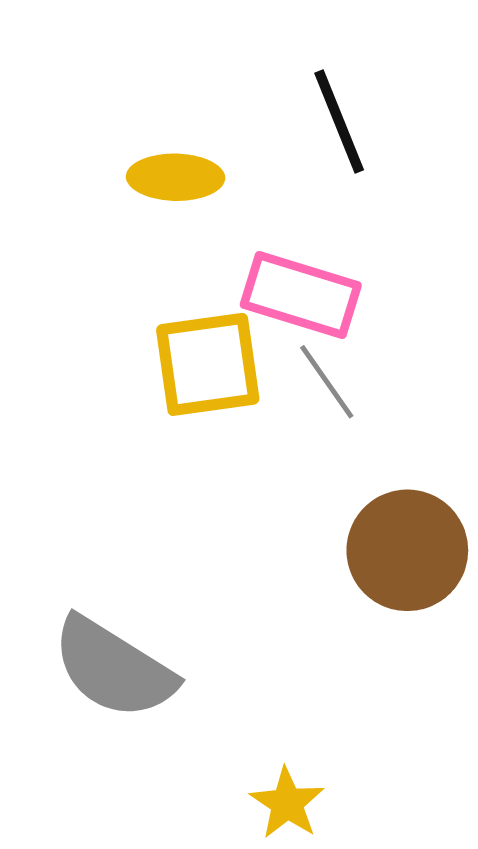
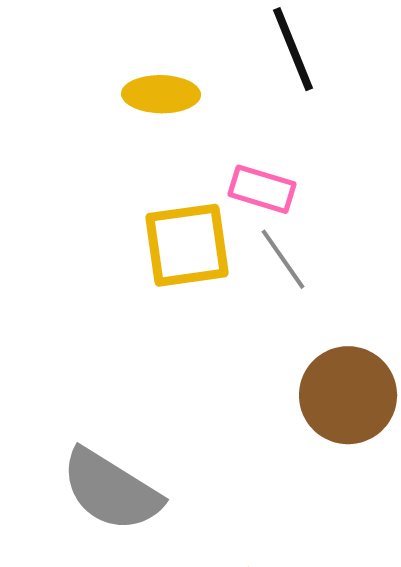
pink rectangle: (301, 295) -> (262, 189), size x0.7

